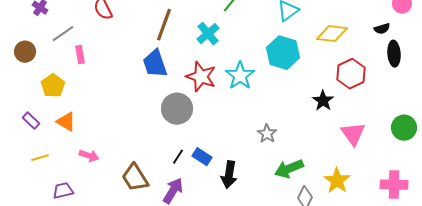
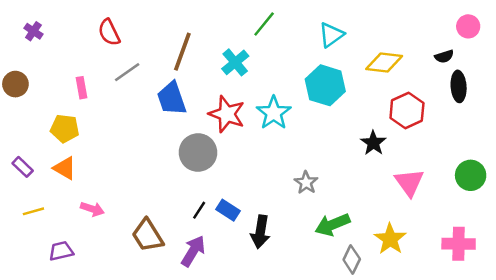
gray line: (63, 34) -> (127, 72), moved
yellow pentagon: (53, 86) -> (65, 128), moved, turned -30

